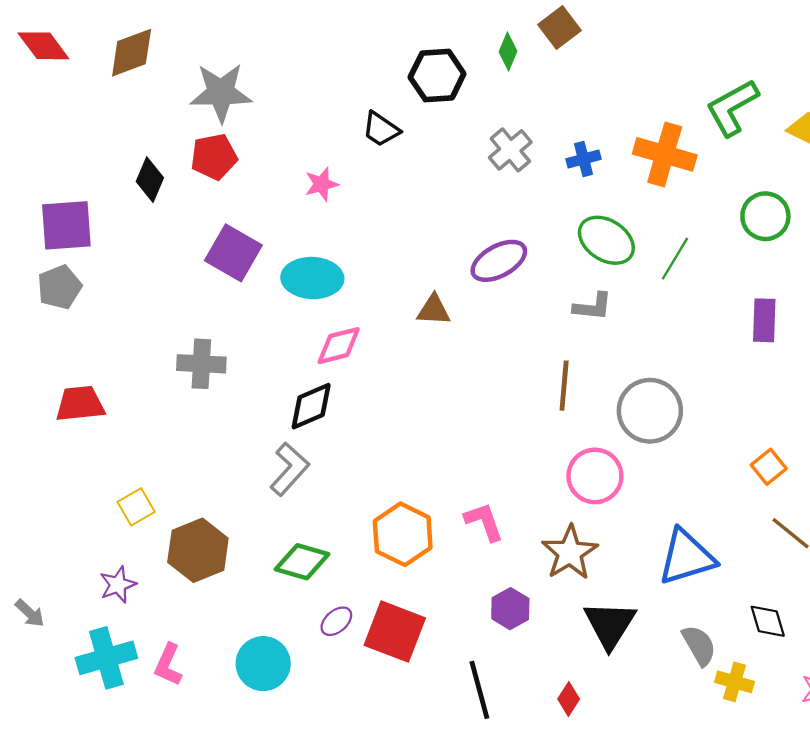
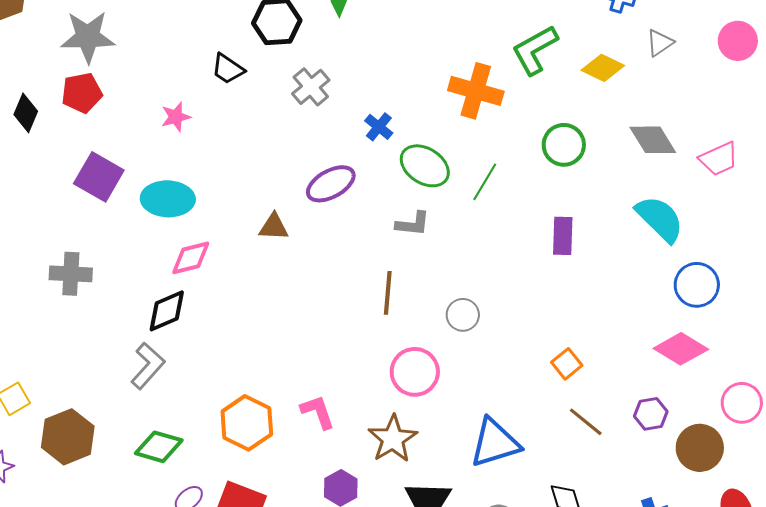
gray cross: (510, 150) -> (311, 87), moved
blue cross: (583, 159) -> (379, 127), moved, turned -36
gray circle: (650, 411) -> (463, 315), size x0.6

